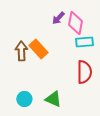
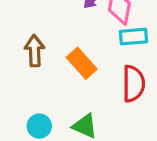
orange rectangle: (38, 49) -> (82, 63), moved

